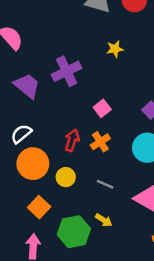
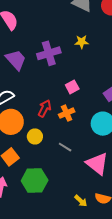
yellow star: (115, 49) -> (82, 42), moved
yellow arrow: (104, 220) -> (81, 201), moved

